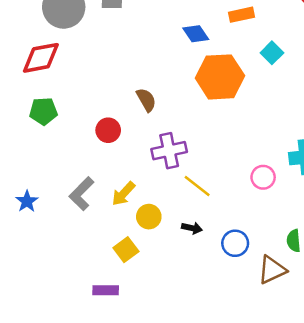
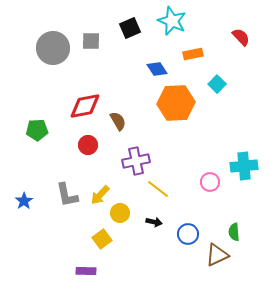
red diamond: (41, 58) -> (85, 106), moved
gray L-shape: (81, 194) -> (67, 195), turned -56

